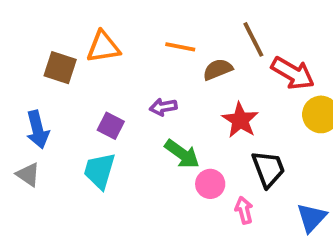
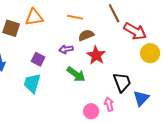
brown semicircle: (218, 69) -> (86, 35), moved
red star: (240, 120) -> (96, 55), moved
pink circle: (210, 184) -> (91, 111), moved
blue triangle: (312, 218) -> (141, 98), moved

